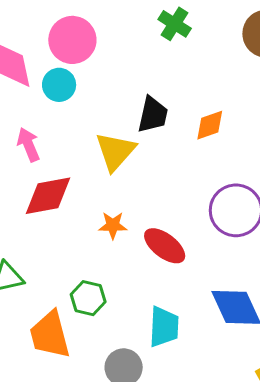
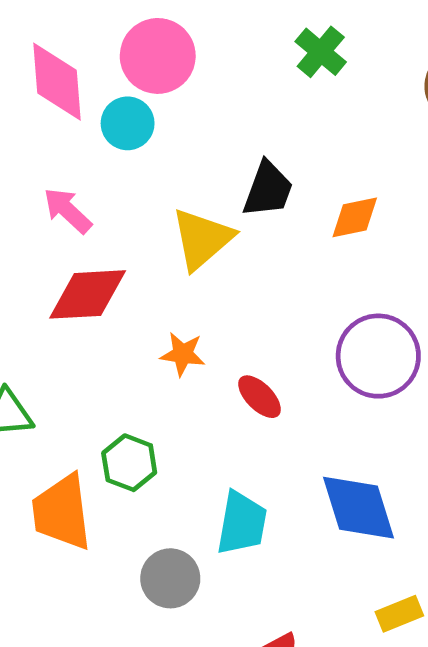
pink arrow: (29, 145) -> (68, 210), turned -32
red ellipse: (165, 246) -> (260, 397), size x0.7

